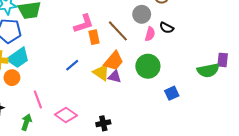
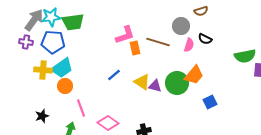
brown line: (118, 31) -> (158, 42), turned -30
orange trapezoid: (114, 61) -> (194, 75), moved
green circle: (148, 66) -> (177, 83), moved
green semicircle: (208, 70) -> (245, 56), moved
orange circle: (12, 78) -> (65, 86), moved

